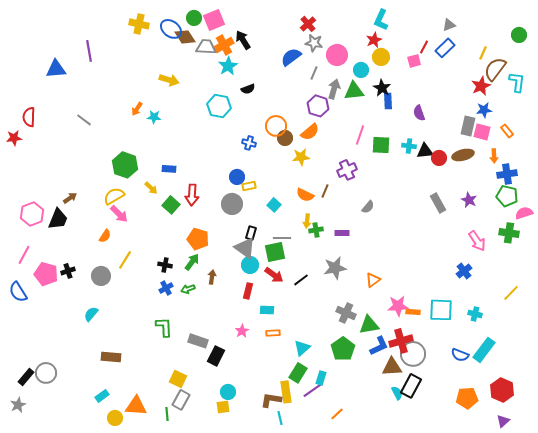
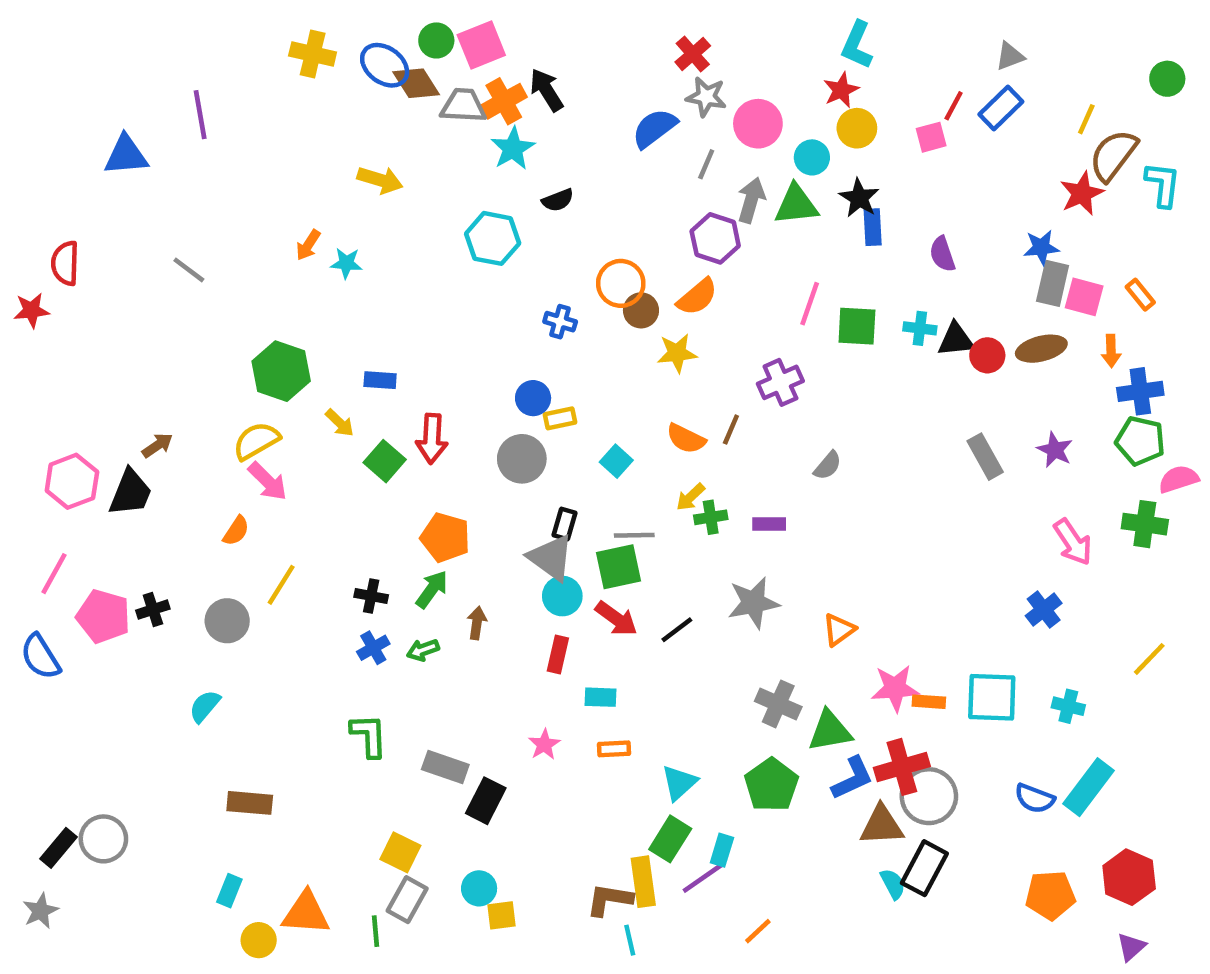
blue star: (484, 110) -> (1041, 247), moved
yellow arrow: (307, 221) -> (690, 497), turned 40
cyan circle: (228, 392) -> (479, 888), moved
cyan rectangle: (102, 396) -> (229, 891), turned -32

